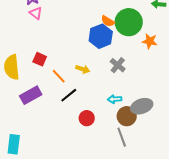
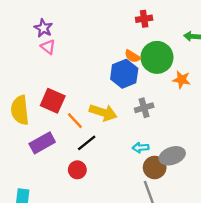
red square: (40, 59) -> (53, 101), size x1.5
gray cross: (118, 65) -> (144, 108), turned 35
yellow arrow: (83, 69) -> (103, 112), size x1.6
red circle: (87, 118) -> (77, 170), moved

